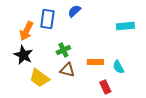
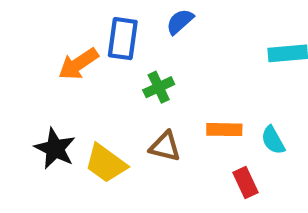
orange arrow: (26, 31) -> (78, 64), turned 30
green cross: (63, 50) -> (159, 87), moved
black star: (23, 55) -> (55, 149), moved

